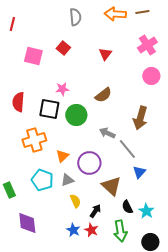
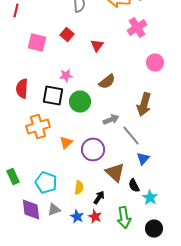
pink cross: (147, 45) -> (137, 28), moved
red triangle: (105, 54) -> (97, 46), moved
gray arrow: (107, 133) -> (111, 120), turned 133
cyan pentagon: (42, 180) -> (46, 182), moved
gray triangle: (67, 180) -> (54, 210), moved
yellow semicircle: (75, 201) -> (79, 188), turned 32
black semicircle: (127, 207) -> (134, 186), moved

